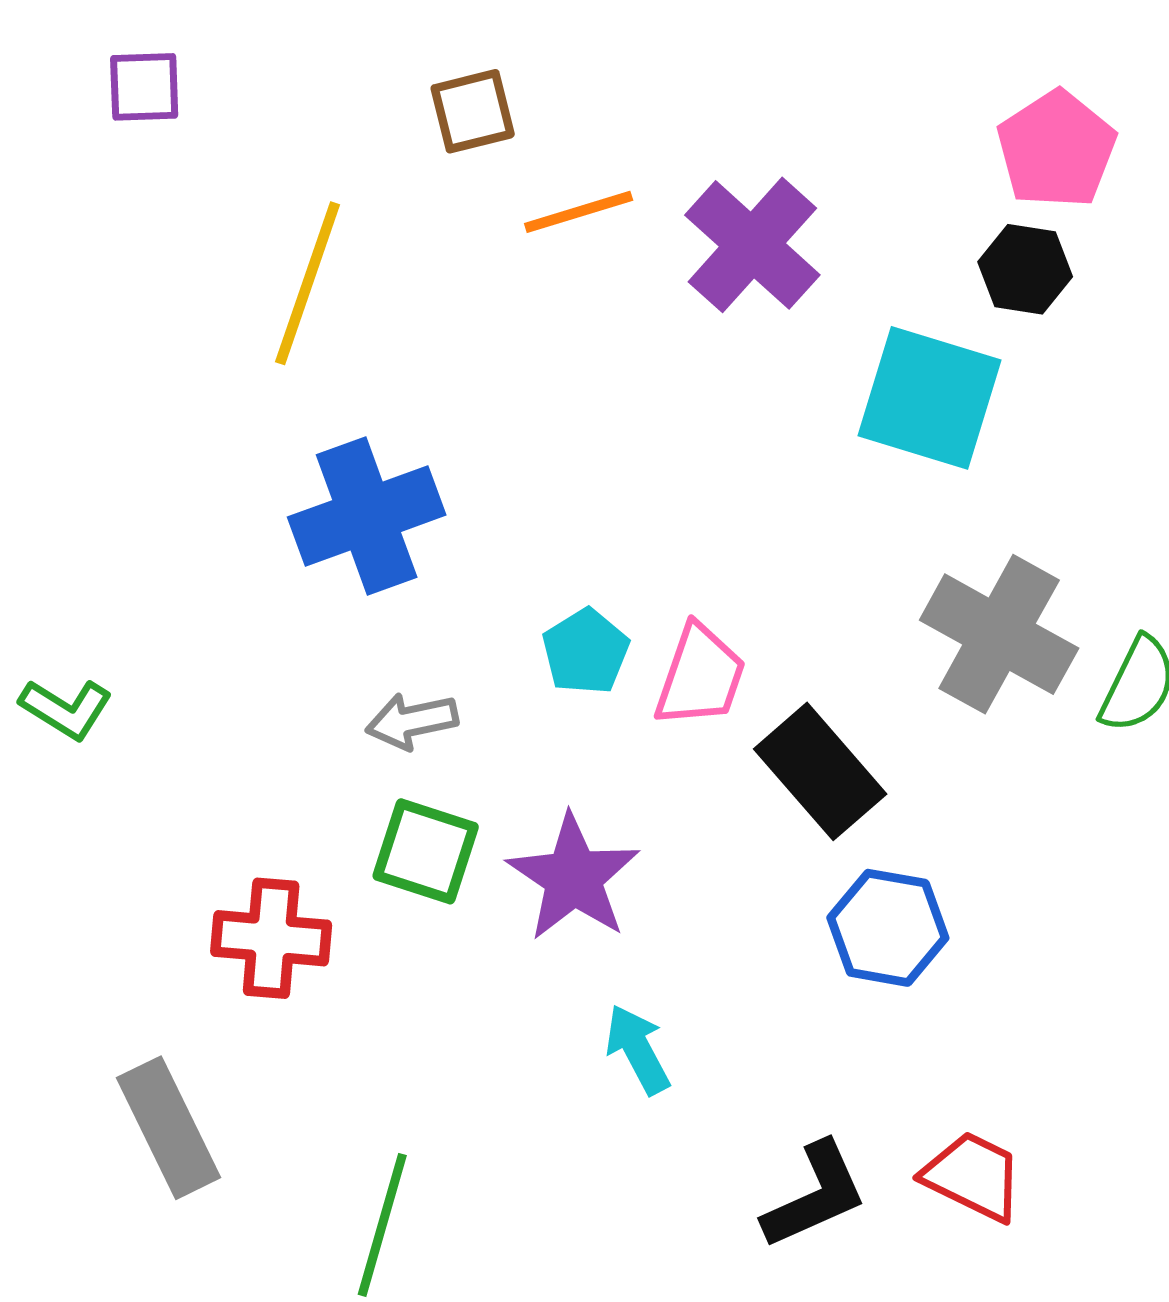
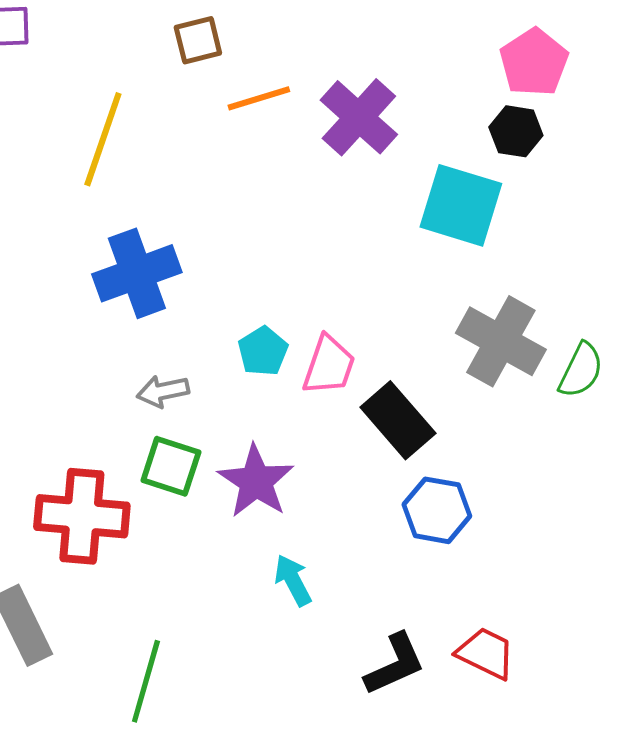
red cross: (271, 938) -> (82, 516), size x1.4

